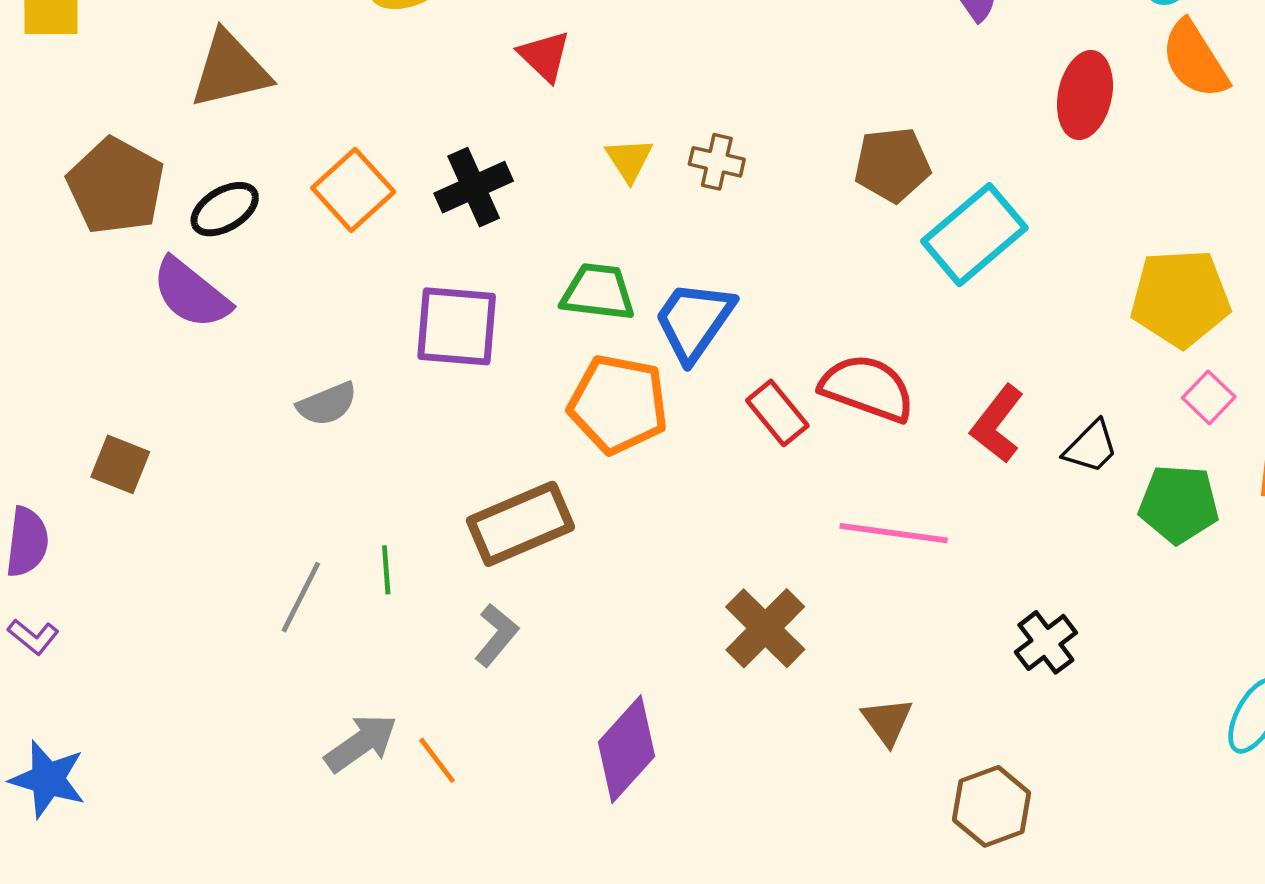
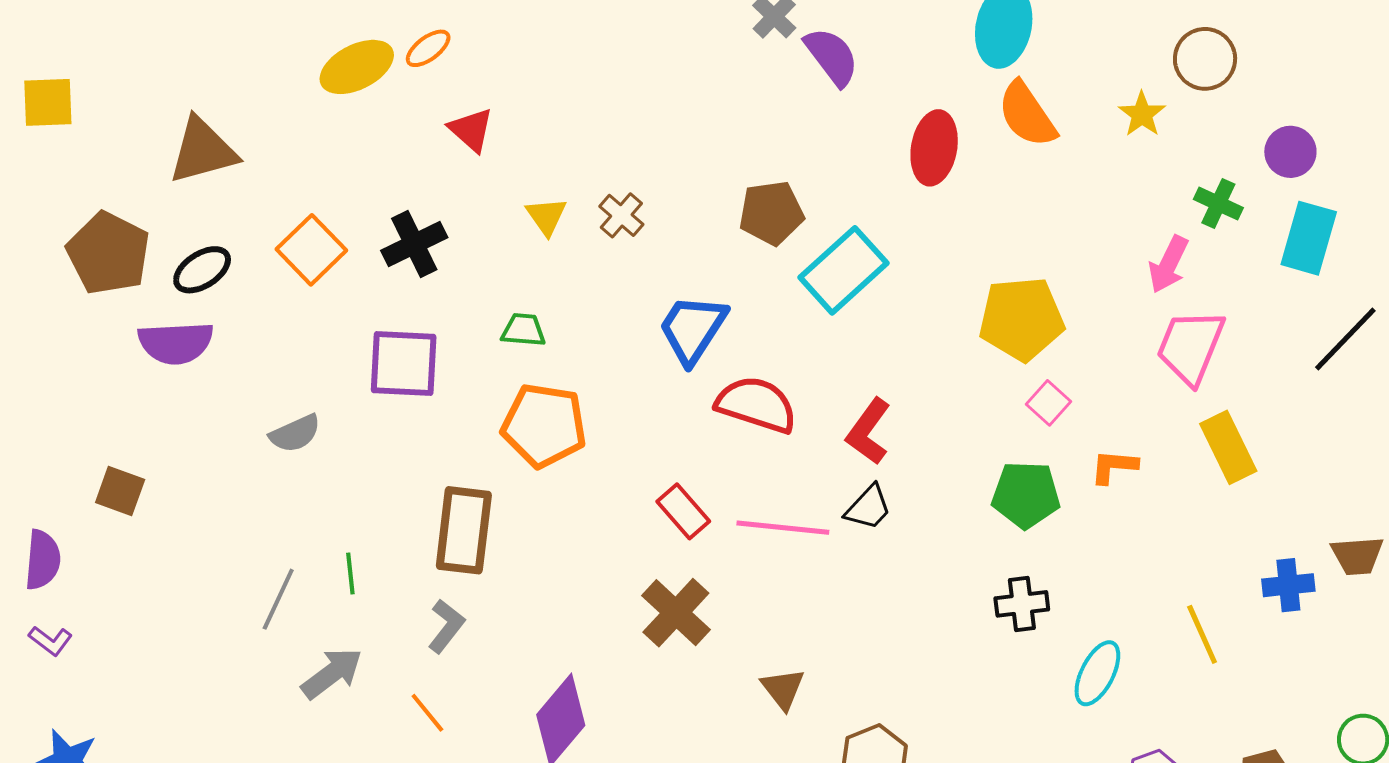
brown cross: (717, 162) -> (621, 215), turned 30
green trapezoid: (598, 292) -> (523, 330), size x0.7
purple semicircle: (191, 293) -> (176, 343), turned -40
blue trapezoid: (694, 321) -> (693, 329), moved
red rectangle: (777, 413) -> (683, 511), moved
black trapezoid: (1091, 447) -> (868, 508), moved
brown rectangle: (520, 524) -> (464, 530), turned -58
black cross: (1046, 642) -> (1022, 604), moved, turned 32
gray arrow: (361, 743) -> (332, 673), moved
orange line: (437, 760) -> (427, 713), moved

